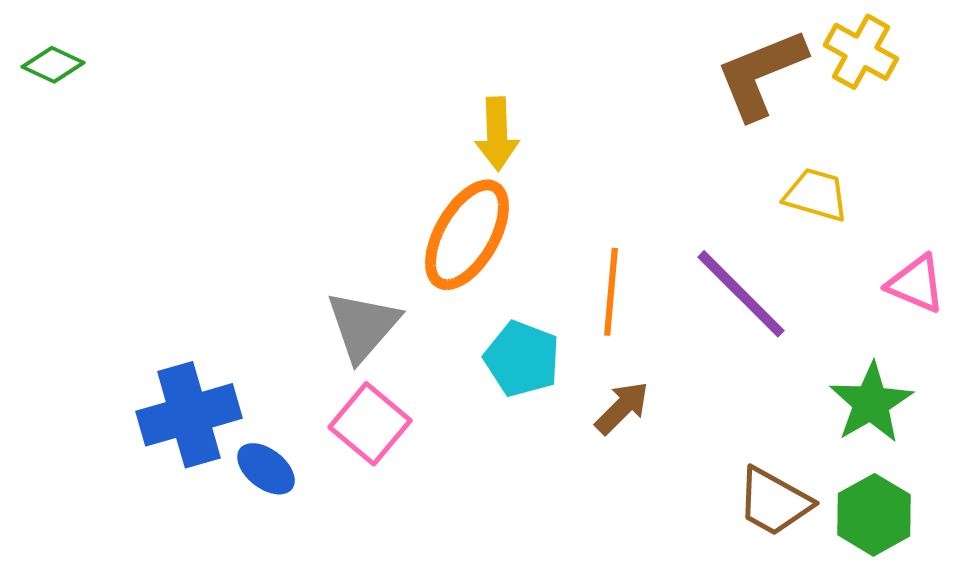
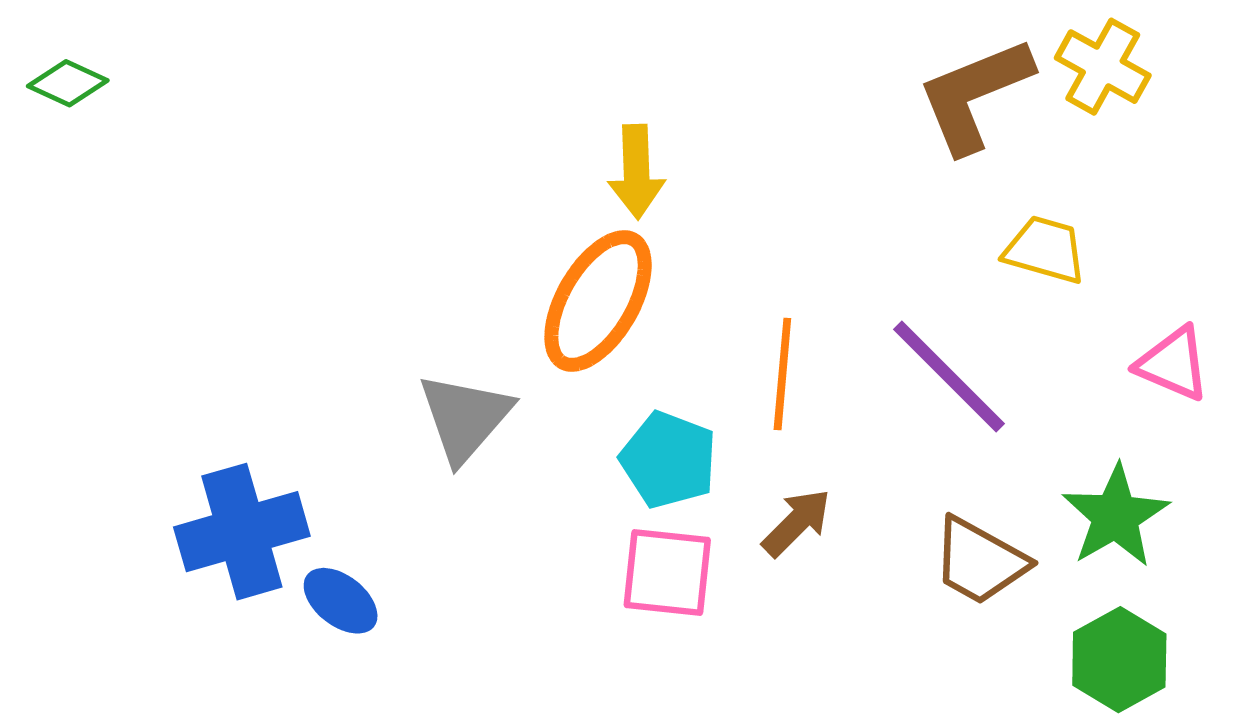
pink square: (370, 424) -> (667, 573), moved, turned -34
brown trapezoid: (774, 502) -> (980, 561), moved

